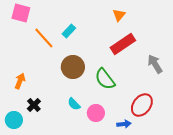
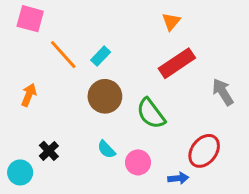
cyan rectangle: (69, 31) -> (101, 56), moved
orange arrow: (20, 81) -> (29, 95), moved

